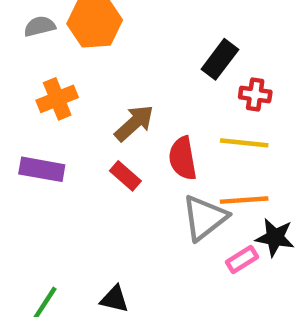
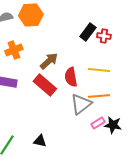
red cross: (255, 95) -> (104, 36), moved
red rectangle: (125, 176) -> (45, 85), size x1.6
black star: (275, 237) -> (113, 125), moved

